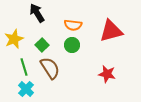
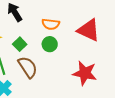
red triangle: (111, 31) -> (89, 30), turned 40
red star: (107, 74) -> (85, 73), size x1.4

